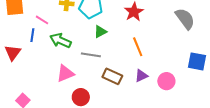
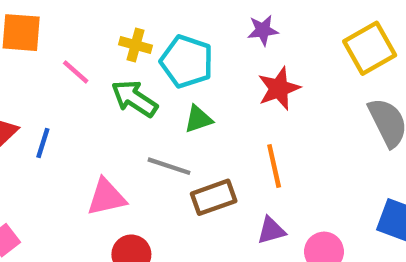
blue line: (32, 35) -> (43, 143), moved
green arrow: (60, 41) -> (134, 98), moved
brown rectangle: (112, 76) -> (214, 197), moved, turned -54

